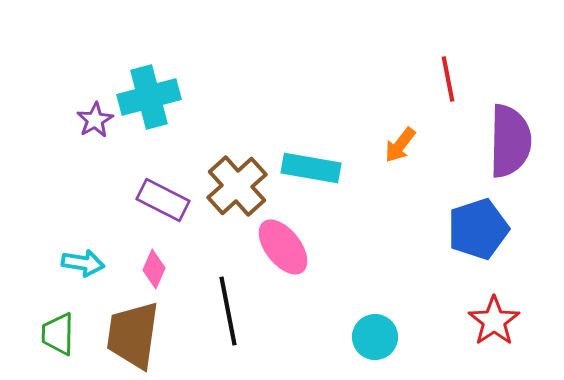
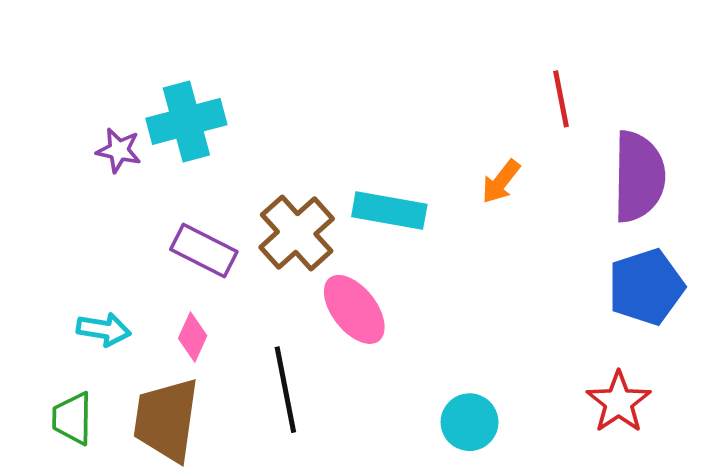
purple star: (95, 120) -> (119, 150), turned -30
blue pentagon: (478, 229) -> (646, 287), moved

